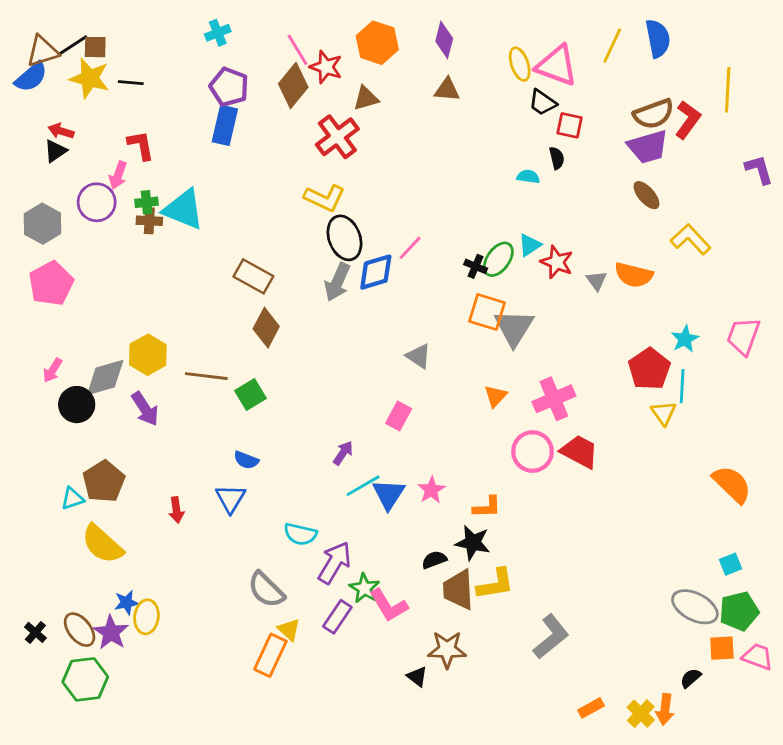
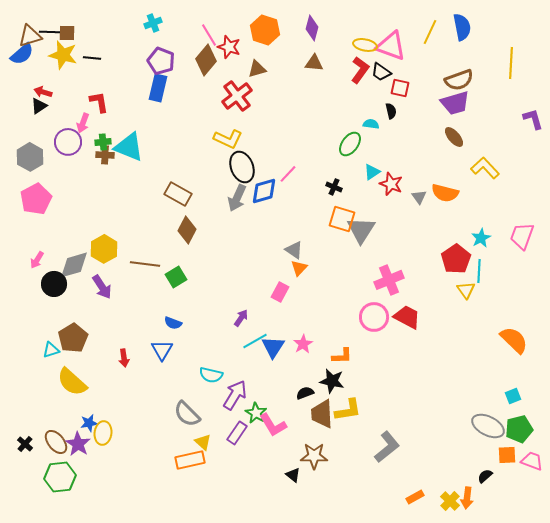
black line: (72, 46) -> (51, 32), turned 35
yellow ellipse: (520, 64) -> (365, 45), turned -60
red L-shape: (688, 120) -> (360, 70), moved
green ellipse: (498, 259) -> (350, 144), moved
orange triangle: (495, 396) -> (299, 268), moved
orange rectangle: (270, 655) -> (190, 460), turned 52

